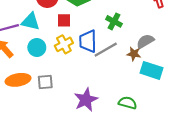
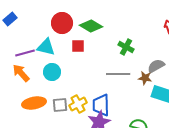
blue trapezoid: (88, 41) -> (101, 105), moved
yellow cross: (64, 44) -> (78, 104), moved
gray line: (106, 50) -> (118, 74), turned 30

